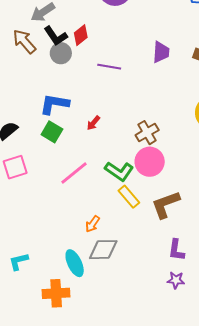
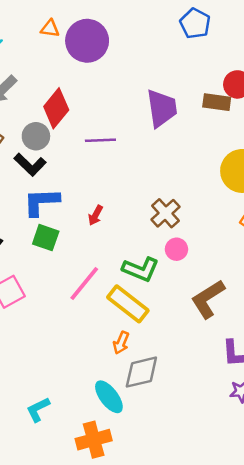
red diamond: (81, 35) -> (56, 108), size x1.4
black L-shape: (56, 36) -> (30, 165), moved
purple trapezoid: (161, 52) -> (162, 108), size x1.4
pink circle: (150, 162) -> (176, 249), size x0.6
yellow rectangle: (129, 197) -> (128, 304), moved, size x1.4

